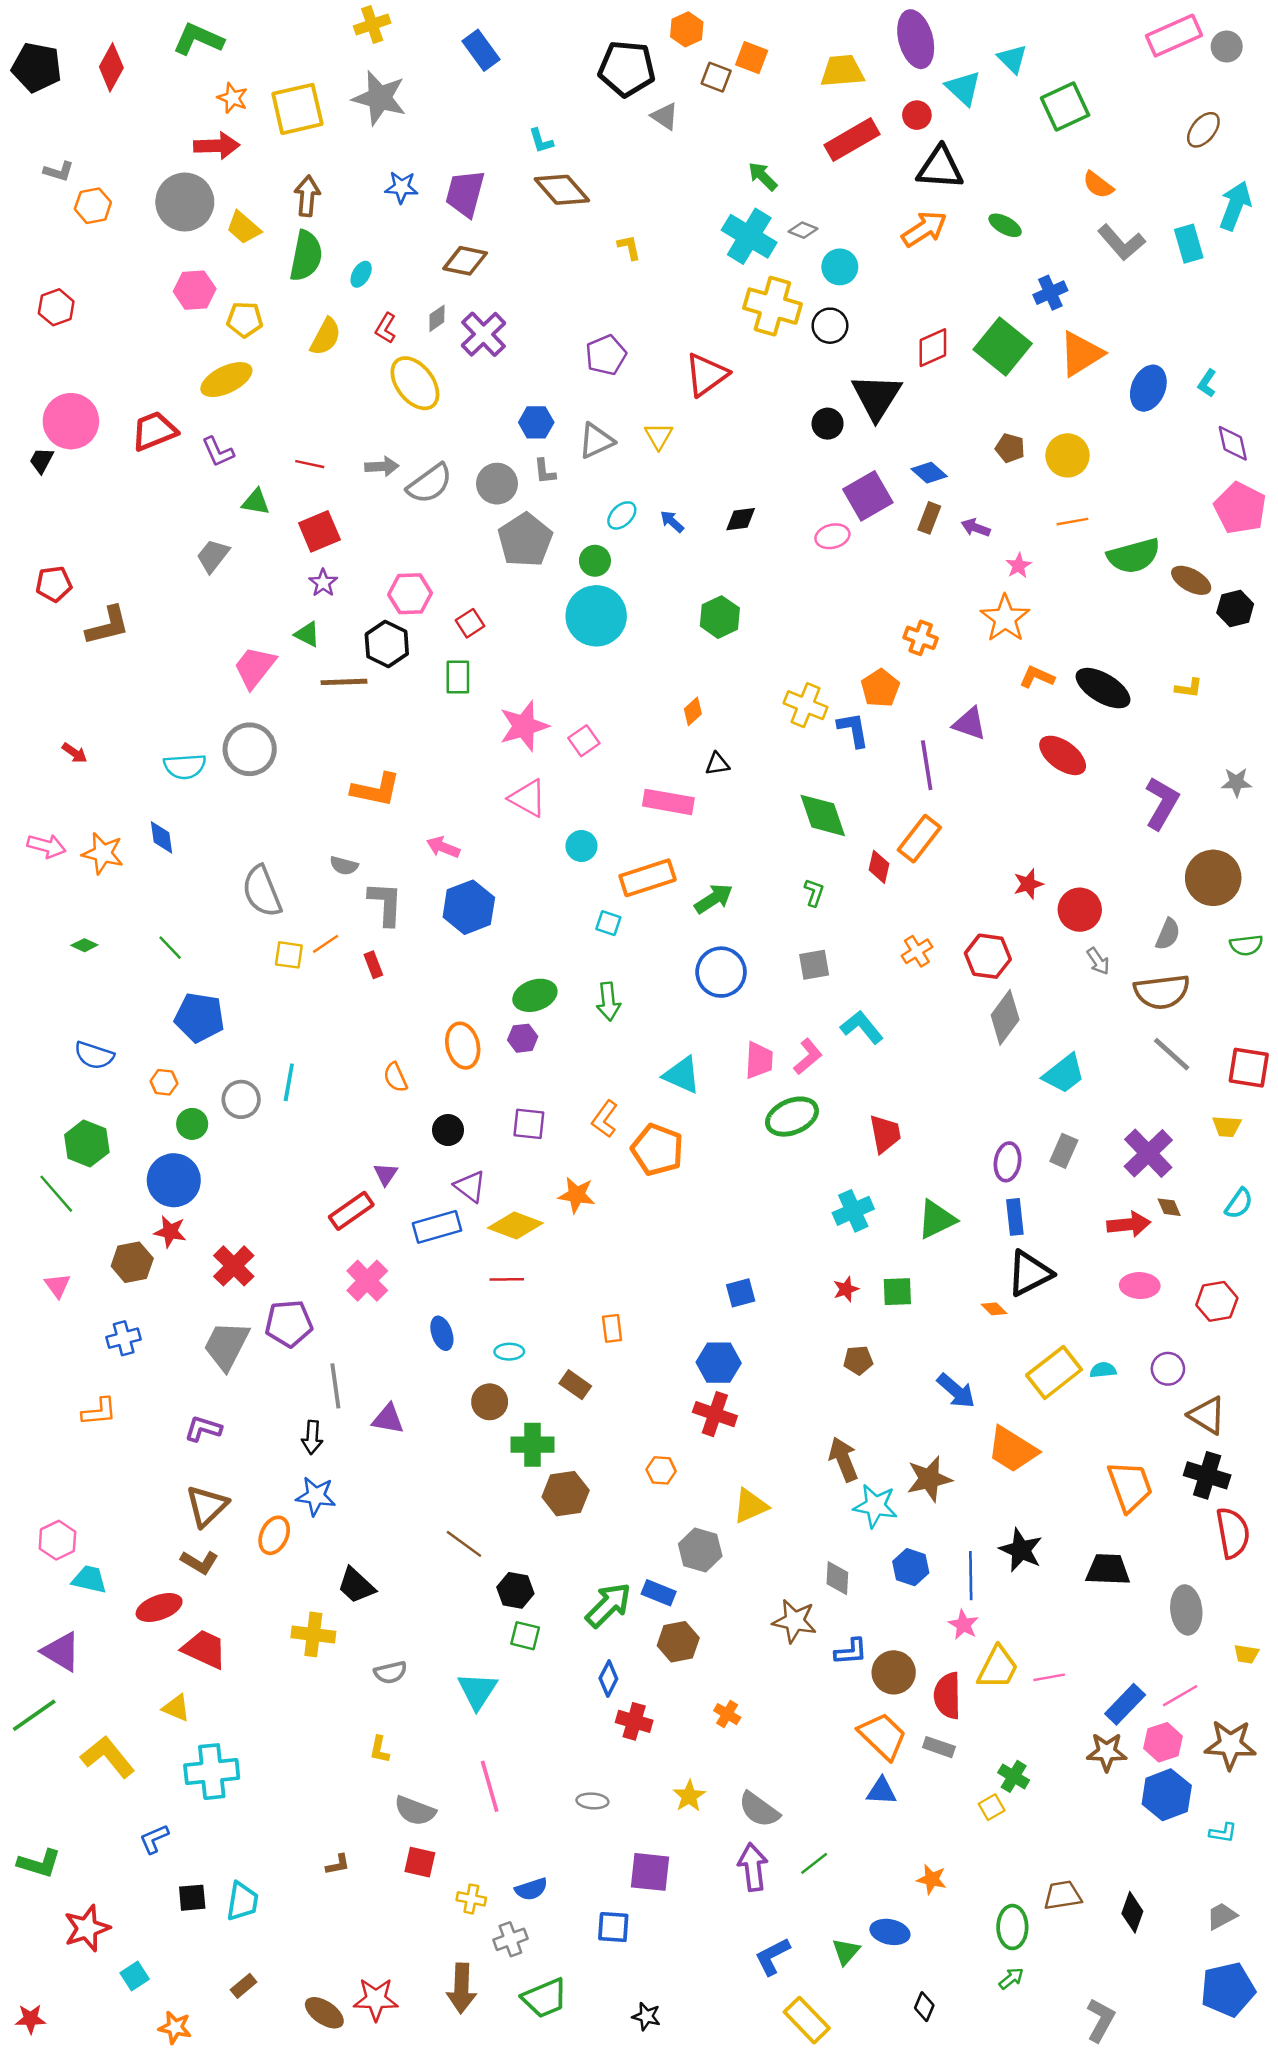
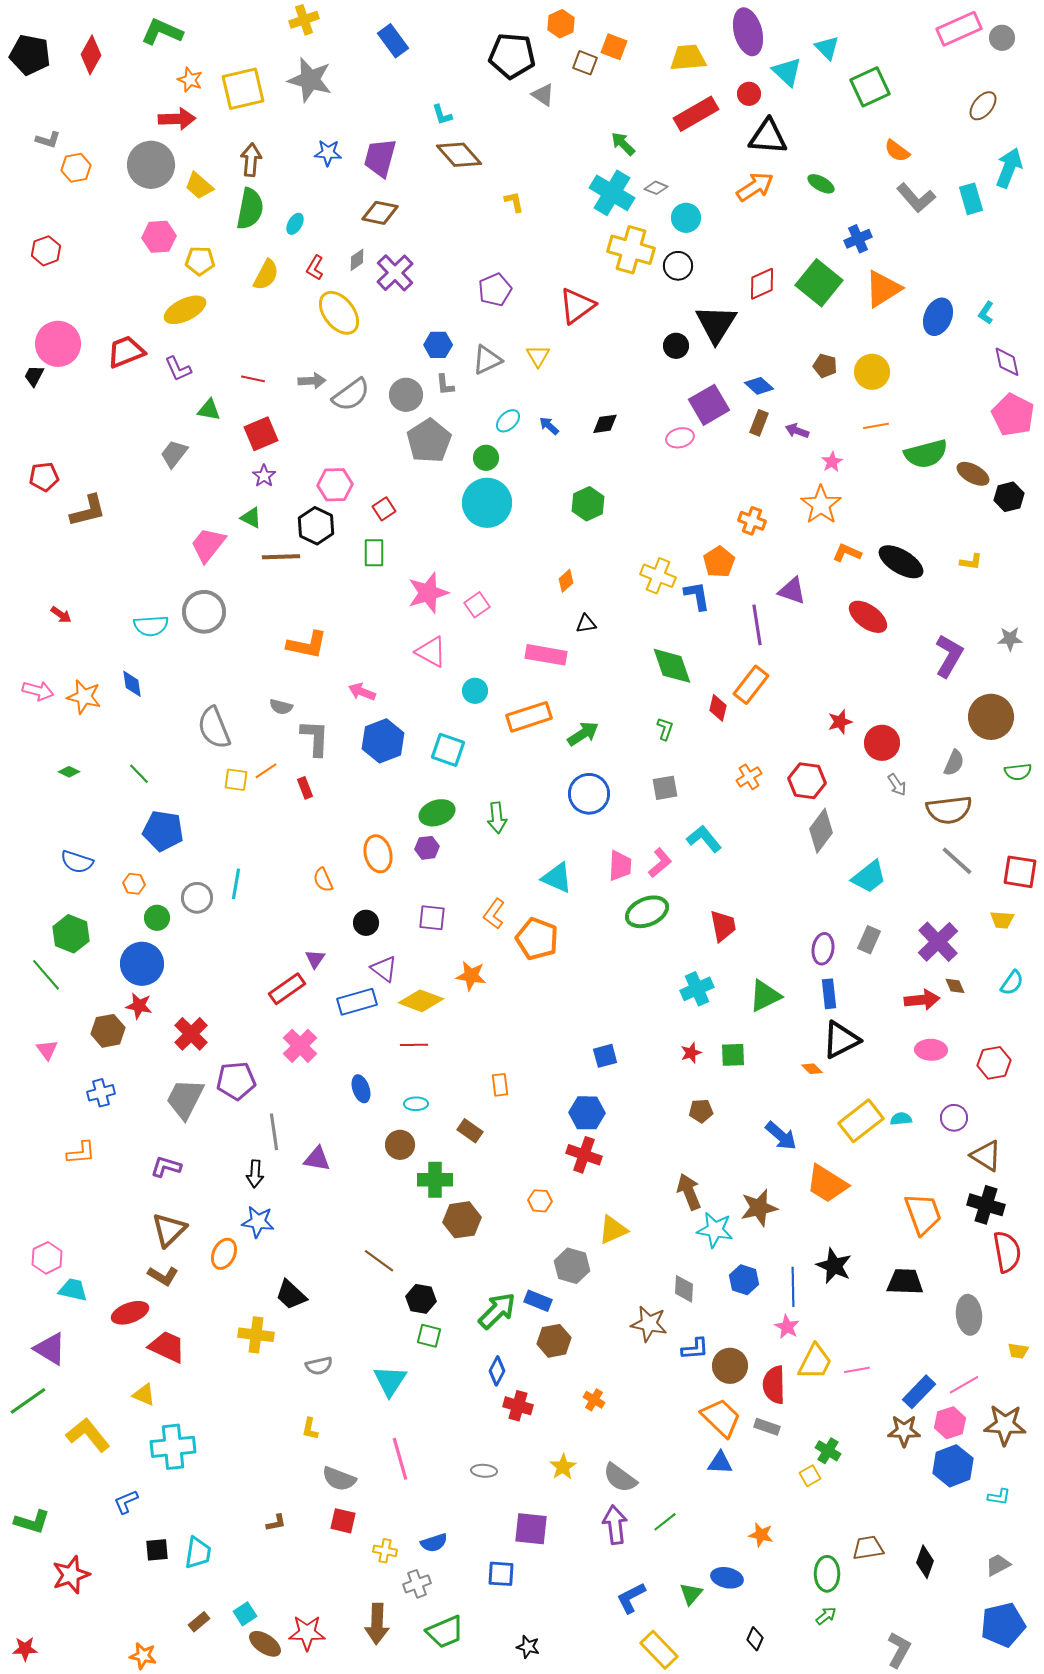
cyan square: (608, 923) -> (448, 750), moved, size x1.6
cyan square: (135, 1976) -> (245, 1614), moved

